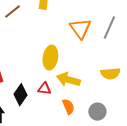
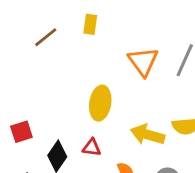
yellow arrow: (68, 80) -> (147, 135), moved

